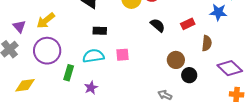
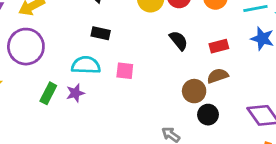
brown semicircle: (207, 43) -> (218, 76), moved, turned -126
green rectangle: (69, 73) -> (48, 93), moved
purple star: (91, 88) -> (75, 93), moved

